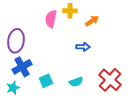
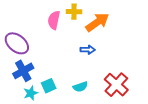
orange arrow: (92, 21) -> (97, 22), size x1.6
purple ellipse: (16, 41) -> (17, 43), turned -60
cyan star: (13, 88) -> (31, 93), moved

